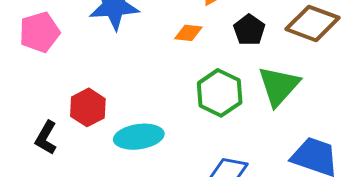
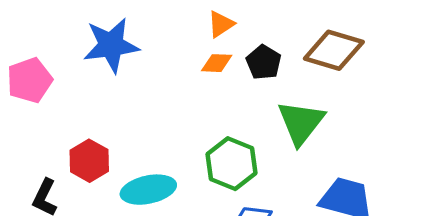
orange diamond: (188, 33) -> (217, 63), moved
green hexagon: (220, 93) -> (232, 164), moved

